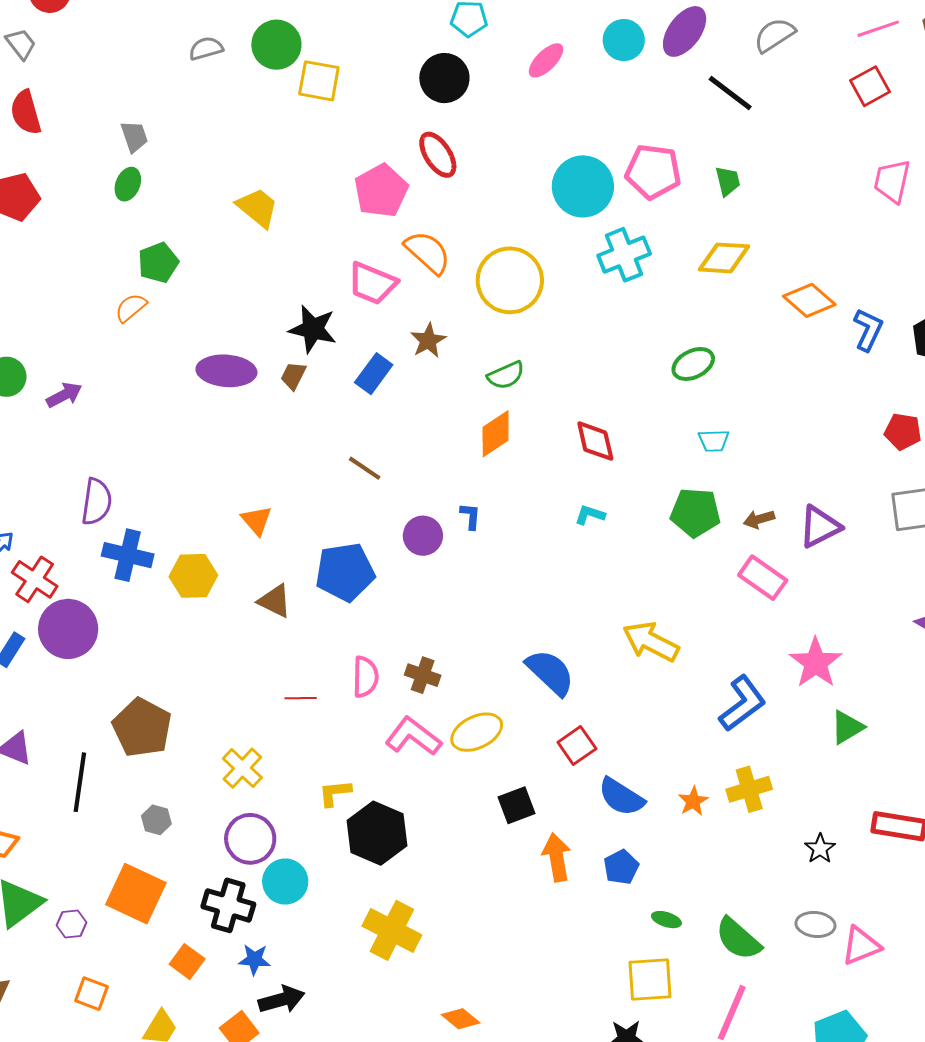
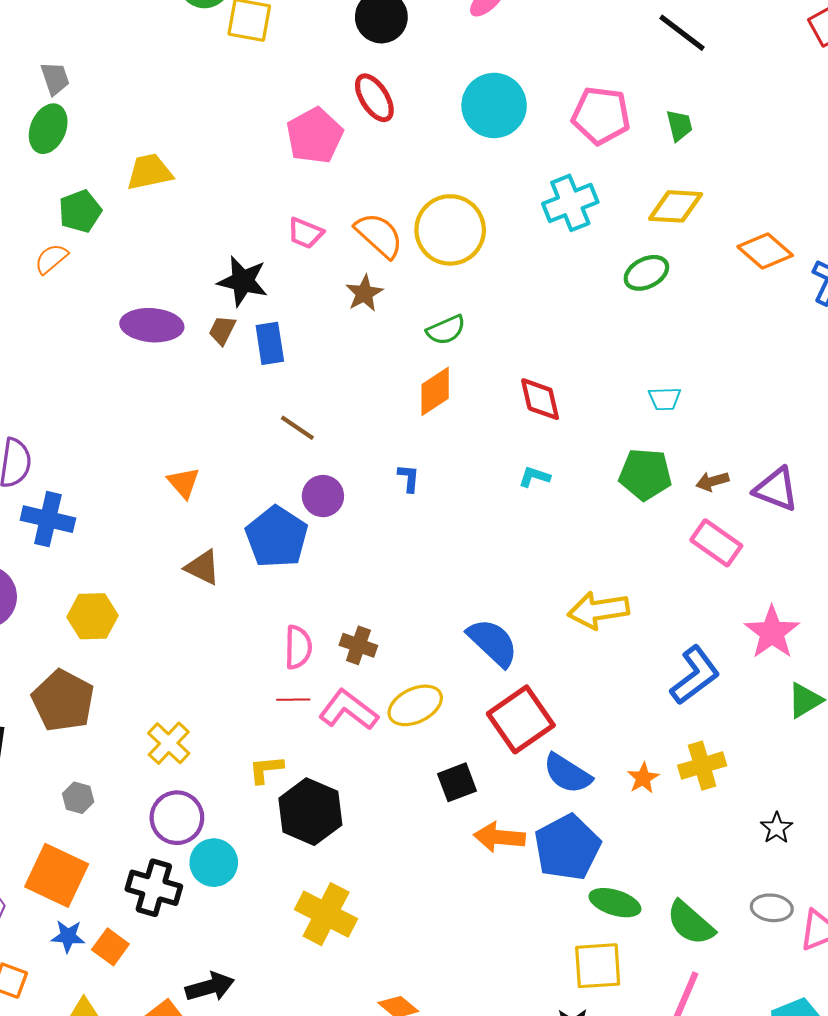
green ellipse: (128, 184) -> (48, 129), size x1.4
cyan circle: (583, 186) -> (494, 105), moved
yellow trapezoid: (257, 208) -> (149, 172), moved, turned -51
orange semicircle: (428, 252) -> (379, 235), moved
pink trapezoid: (372, 283) -> (305, 233), size x0.7
green ellipse: (693, 364) -> (646, 273), moved
blue rectangle: (374, 374) -> (270, 343), moved, turned -45
purple triangle: (820, 527) -> (776, 489), turned 48
purple circle: (423, 536) -> (323, 496), moved
blue pentagon: (345, 572) -> (277, 537), turned -30
yellow hexagon: (193, 576) -> (93, 616), moved
yellow arrow: (651, 642) -> (598, 610), turned -36
red line: (301, 698) -> (293, 700), moved
red square: (577, 746) -> (521, 719), size x1.6
orange arrow: (557, 857) -> (499, 837), turned -75
blue pentagon: (621, 867) -> (567, 847), size x1.8
green ellipse: (666, 920) -> (615, 903), size x1.6
blue star: (254, 959) -> (68, 936), moved

